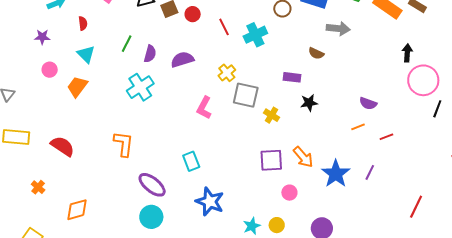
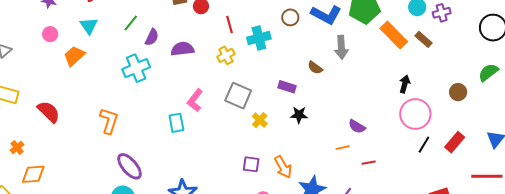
gray arrow: (338, 29) -> (341, 47), turned 70
yellow cross: (227, 73) -> (226, 55), moved
purple square: (271, 160) -> (251, 164), size x0.7
cyan rectangle: (191, 161) -> (176, 123), moved
orange diamond: (77, 210) -> (33, 174), moved

